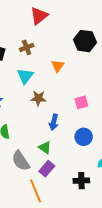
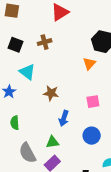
orange triangle: (58, 66) -> (89, 64), moved
cyan triangle: (25, 76) -> (27, 72), moved, turned -36
green triangle: (45, 147) -> (53, 142), turned -48

